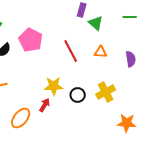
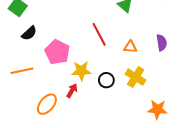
pink pentagon: (31, 40) -> (57, 52), moved
orange triangle: (101, 52) -> (130, 47), moved
yellow cross: (106, 92) -> (136, 77), turned -30

